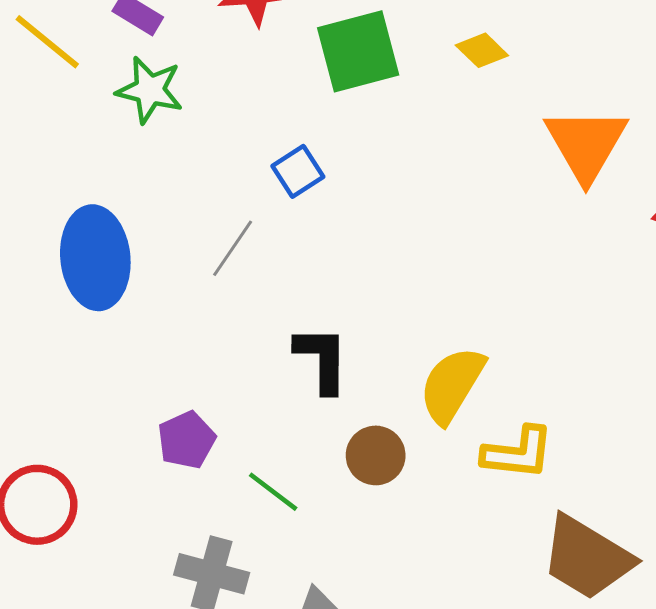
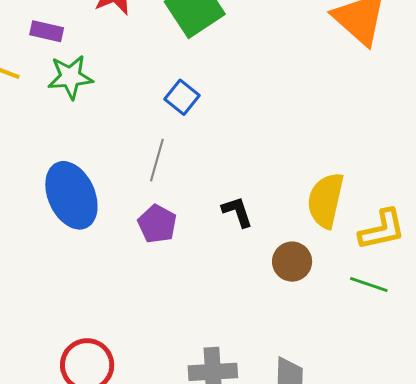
black L-shape: (322, 359) -> (237, 212), size x0.7
purple pentagon: (187, 440) -> (157, 224), moved
green line: (273, 492) -> (369, 284), moved

